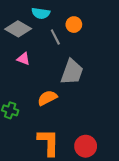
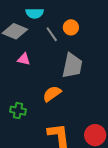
orange circle: (74, 25) -> (71, 27), moved

